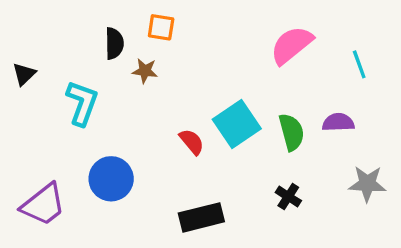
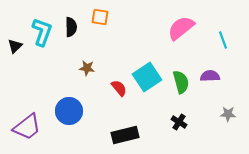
brown star: (145, 71) -> (87, 68), moved
cyan L-shape: (82, 103) -> (42, 32), moved
gray star: (367, 184) -> (228, 114), size x0.7

